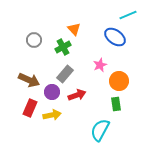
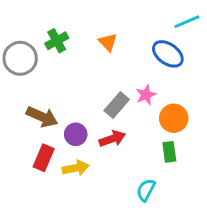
gray circle: (34, 40) -> (20, 58), moved, size x1.5
green cross: (63, 47) -> (57, 41), moved
gray rectangle: (65, 74) -> (117, 105), moved
cyan semicircle: (100, 130) -> (146, 190), size x0.7

